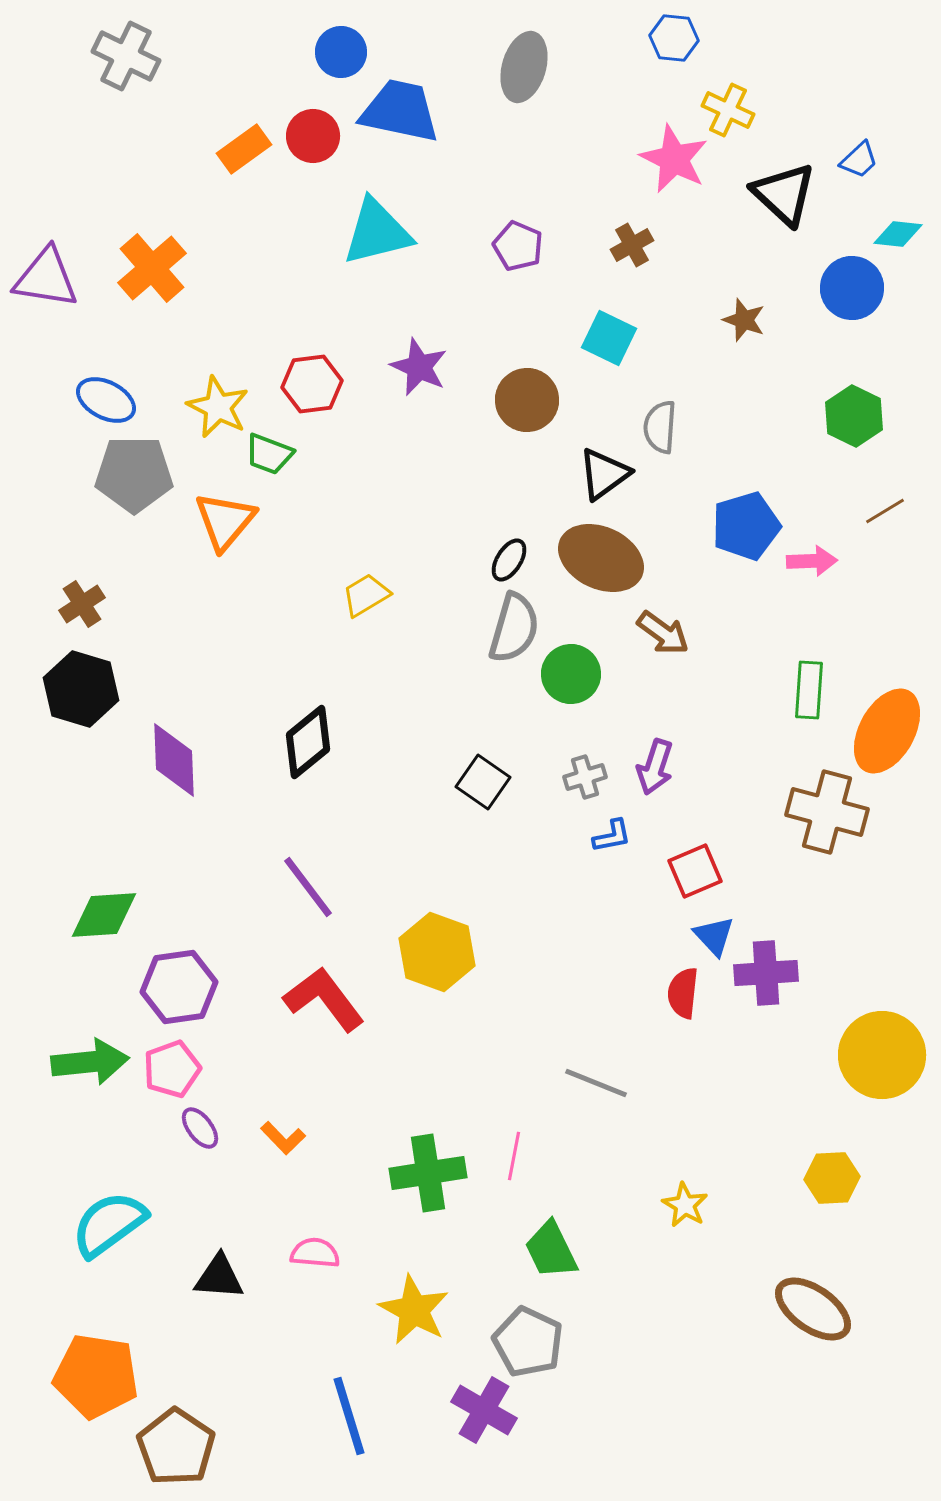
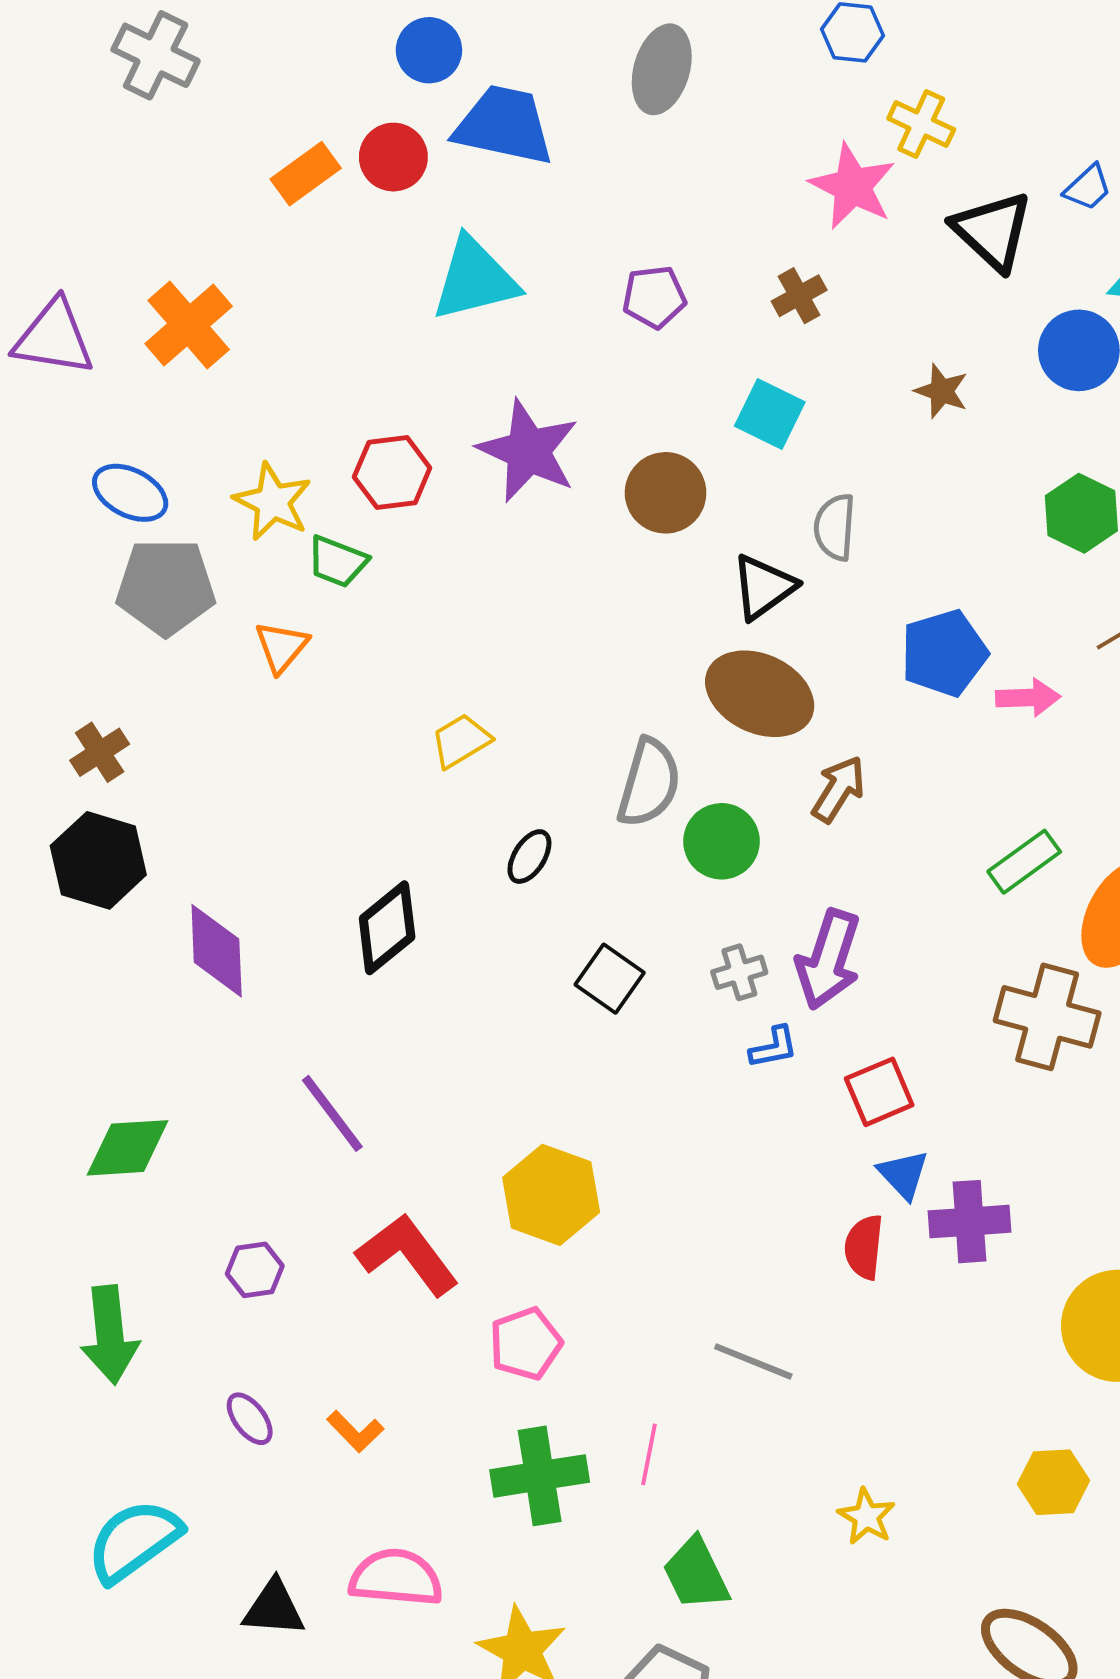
purple pentagon: (518, 246) -> (654, 297), turned -30
purple star: (419, 367) -> (528, 451), size x1.4
orange triangle: (225, 521) -> (281, 647), size x0.7
black ellipse: (509, 560) -> (529, 857), moved
brown arrow: (663, 633) -> (838, 789), turned -94
green rectangle: (809, 690) -> (1024, 862), turned 50
purple arrow: (655, 767) -> (828, 960), size x1.4
purple line: (308, 887) -> (332, 1113), moved
purple hexagon: (179, 987) -> (255, 1270), moved, size x0.6
green arrow: (90, 1062) -> (110, 1335), turned 90
pink pentagon: (172, 1069) -> (526, 1344), moved
pink semicircle: (315, 1253) -> (396, 1578), size x1.5

